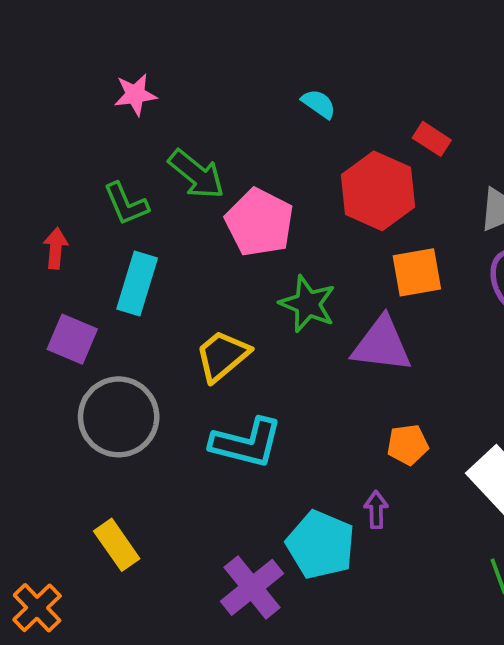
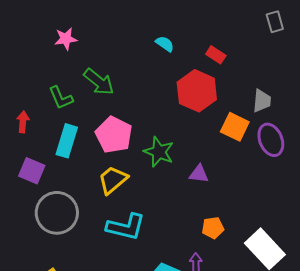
red rectangle: (432, 139) -> (216, 55), moved
pink pentagon: (259, 222) -> (114, 135), moved
orange square: (417, 272) -> (235, 127), moved, turned 36
purple triangle: (382, 345) -> (199, 174), size x0.6

